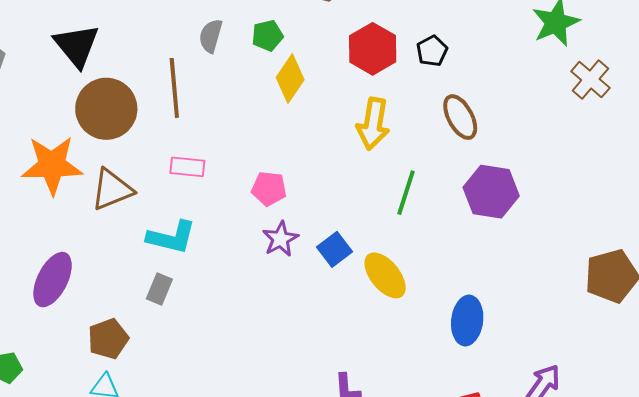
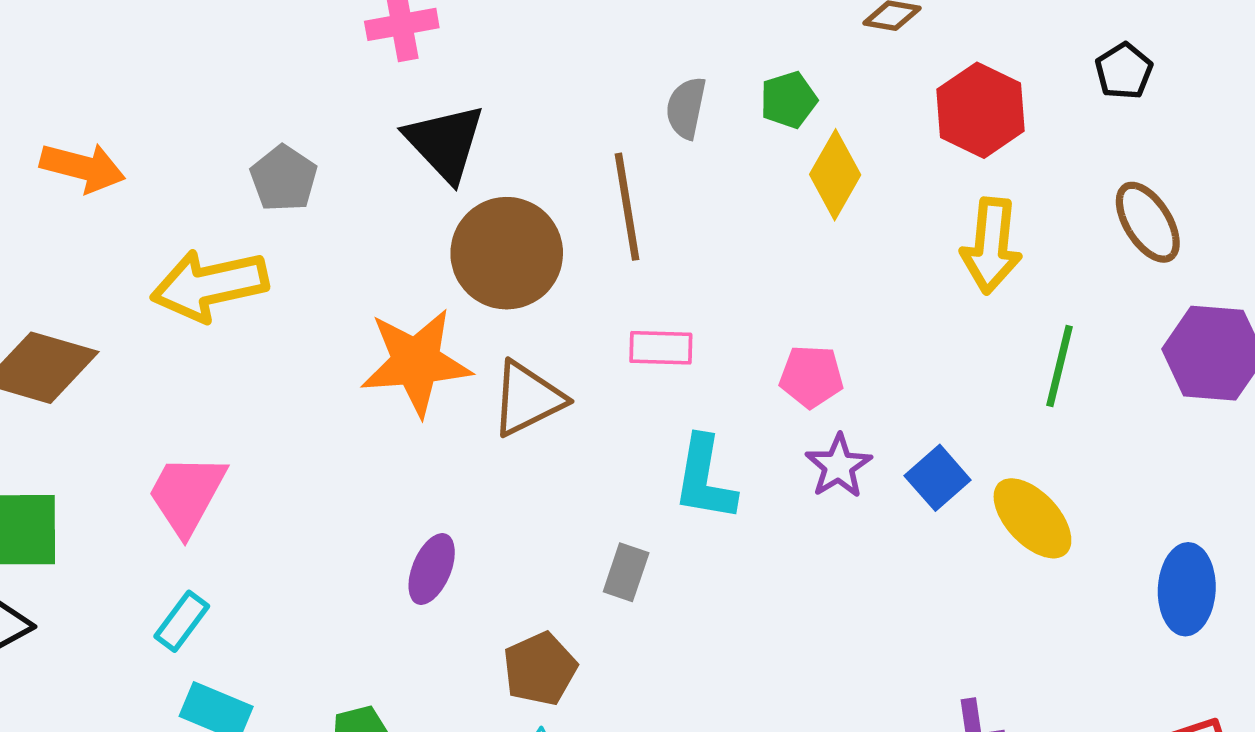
black pentagon: (432, 51) -> (1124, 71), moved
cyan L-shape: (171, 237) -> (705, 479), moved, turned 90
purple ellipse: (53, 280) -> (432, 569), size x0.7

